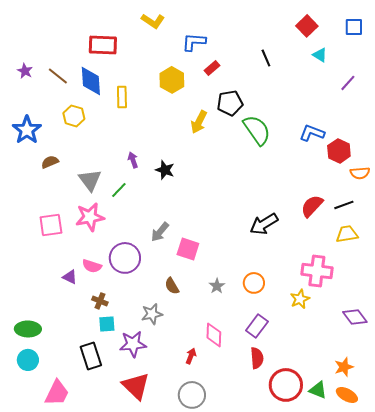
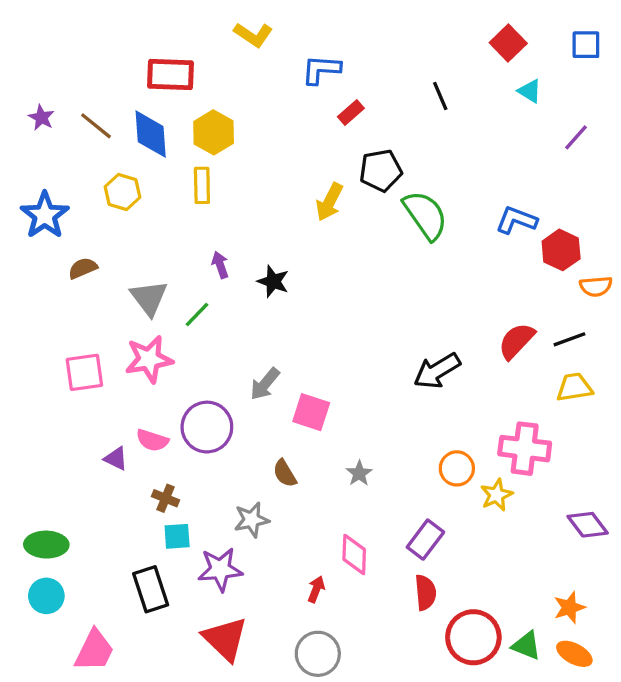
yellow hexagon: (172, 80) -> (214, 132), moved
yellow rectangle: (122, 97) -> (202, 185), moved
orange circle: (254, 283) -> (457, 468), moved

